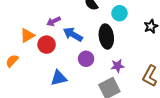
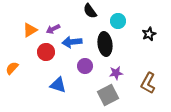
blue arrow: (73, 34) -> (72, 42), turned -36
orange triangle: (27, 35) -> (30, 30), moved
blue triangle: (59, 78) -> (58, 85), turned 30

